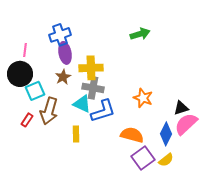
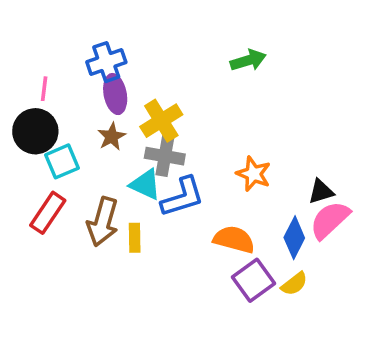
yellow cross: (91, 68) -> (161, 121), turned -30
brown arrow: (49, 111) -> (103, 222), moved
red rectangle: (27, 120) -> (48, 213), size x1.6

